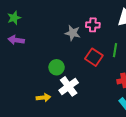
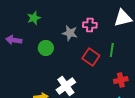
green star: (14, 18) -> (34, 18), moved
green circle: (57, 67) -> (46, 48), moved

